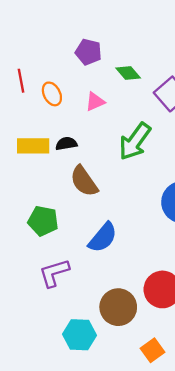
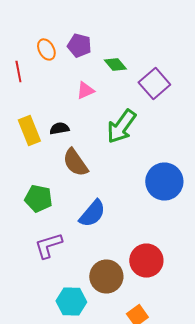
orange ellipse: (52, 94) -> (46, 50), moved
yellow rectangle: (33, 146) -> (29, 130), turned 68

